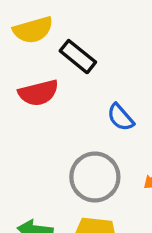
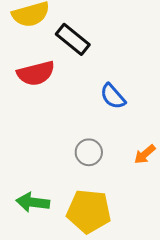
gray circle: (95, 177) -> (89, 152), size x0.6

